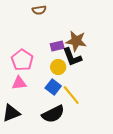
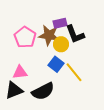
brown star: (76, 41) -> (49, 35), moved
pink triangle: (19, 83) -> (20, 72), moved
black semicircle: (53, 114) -> (43, 91), moved

